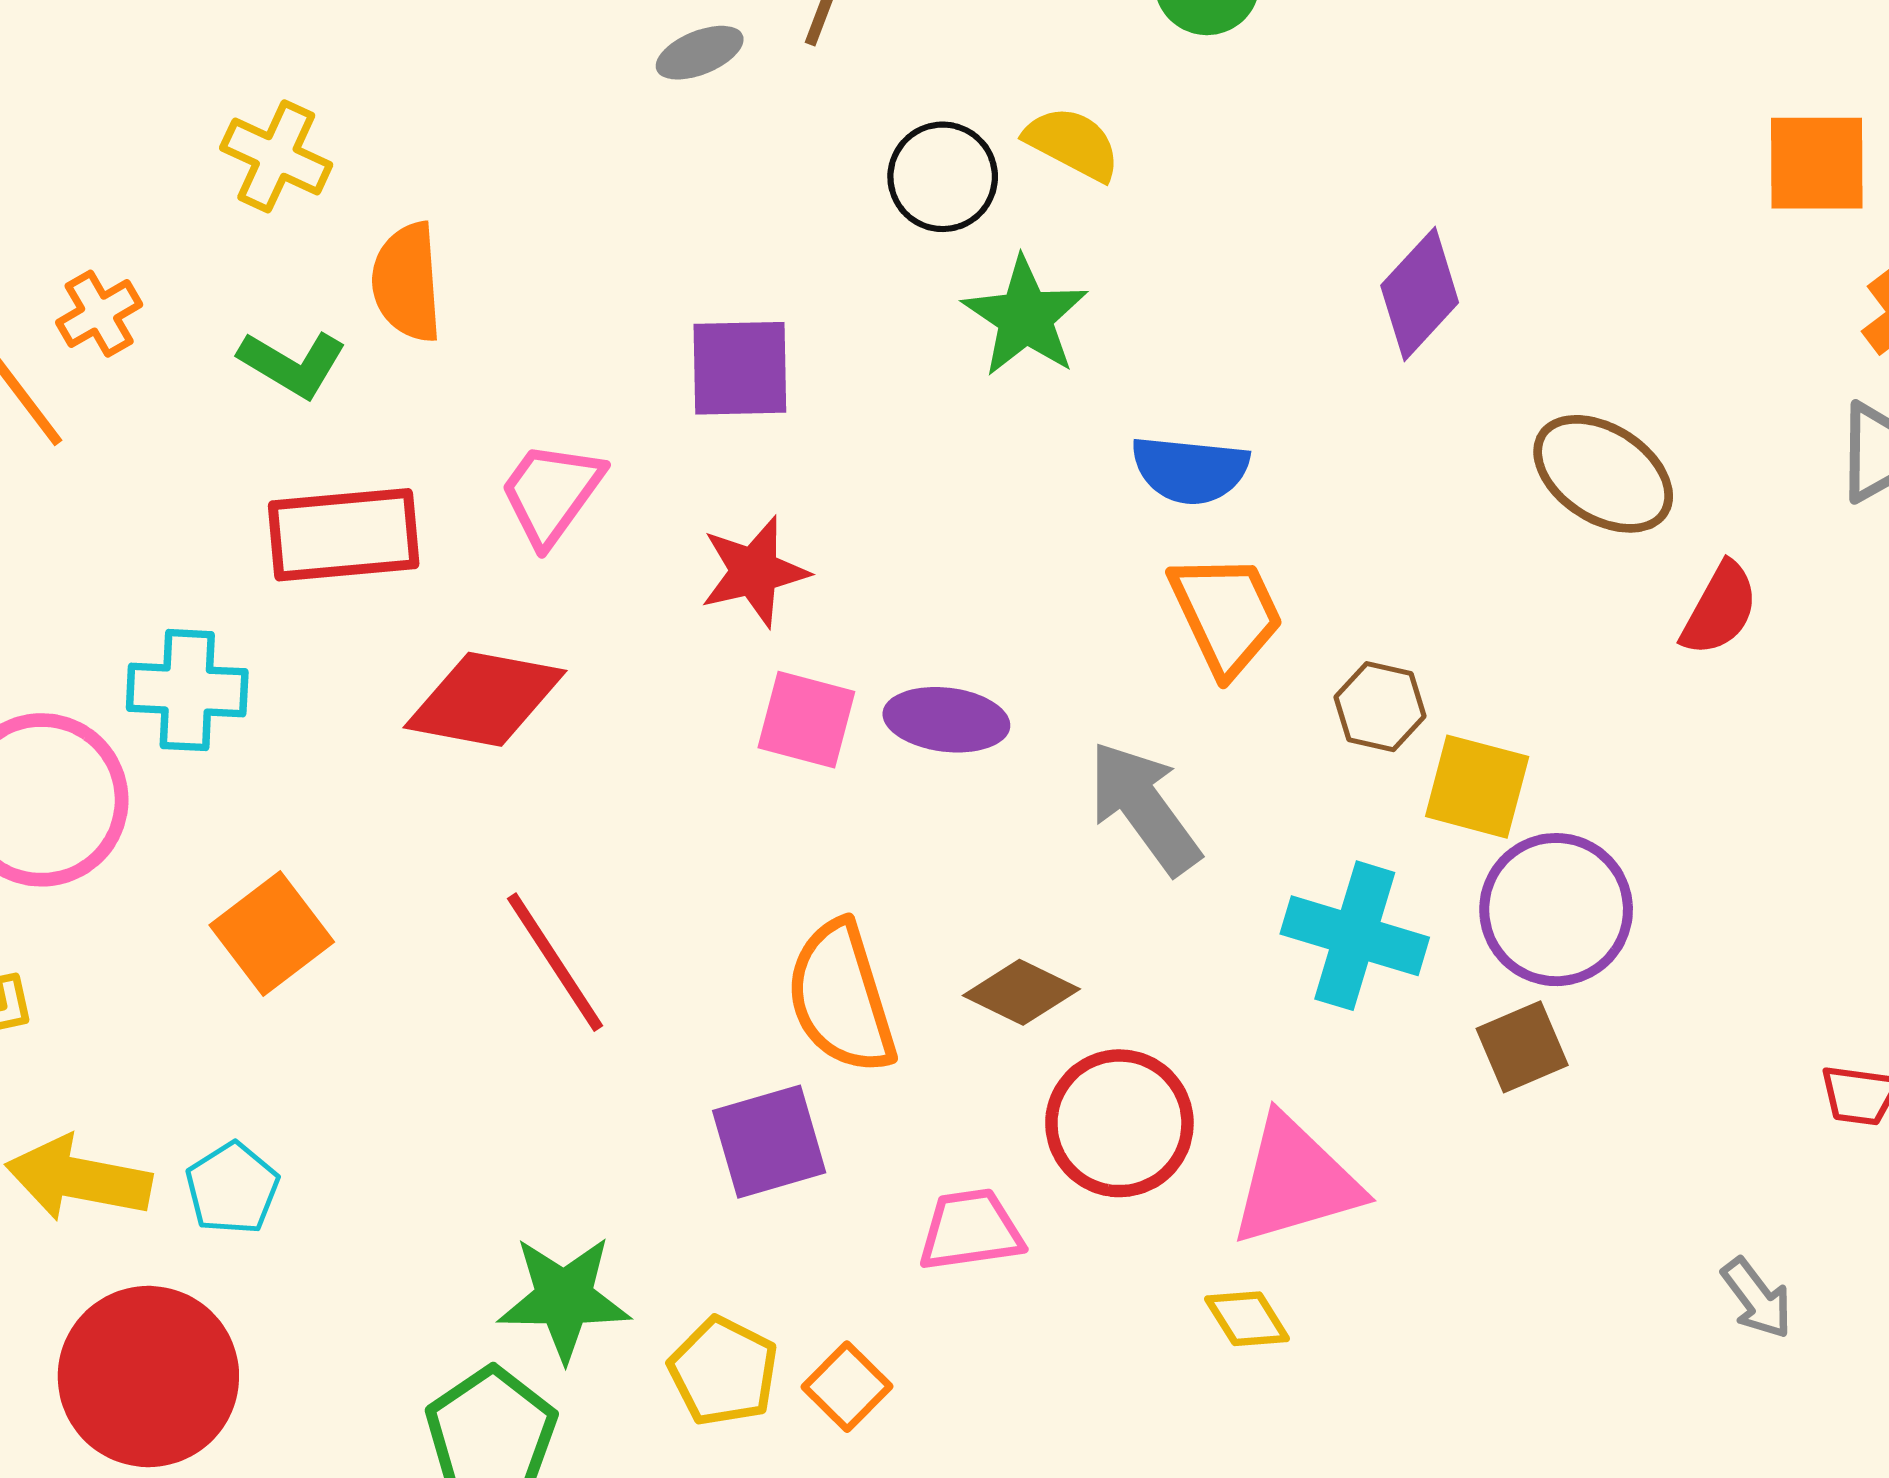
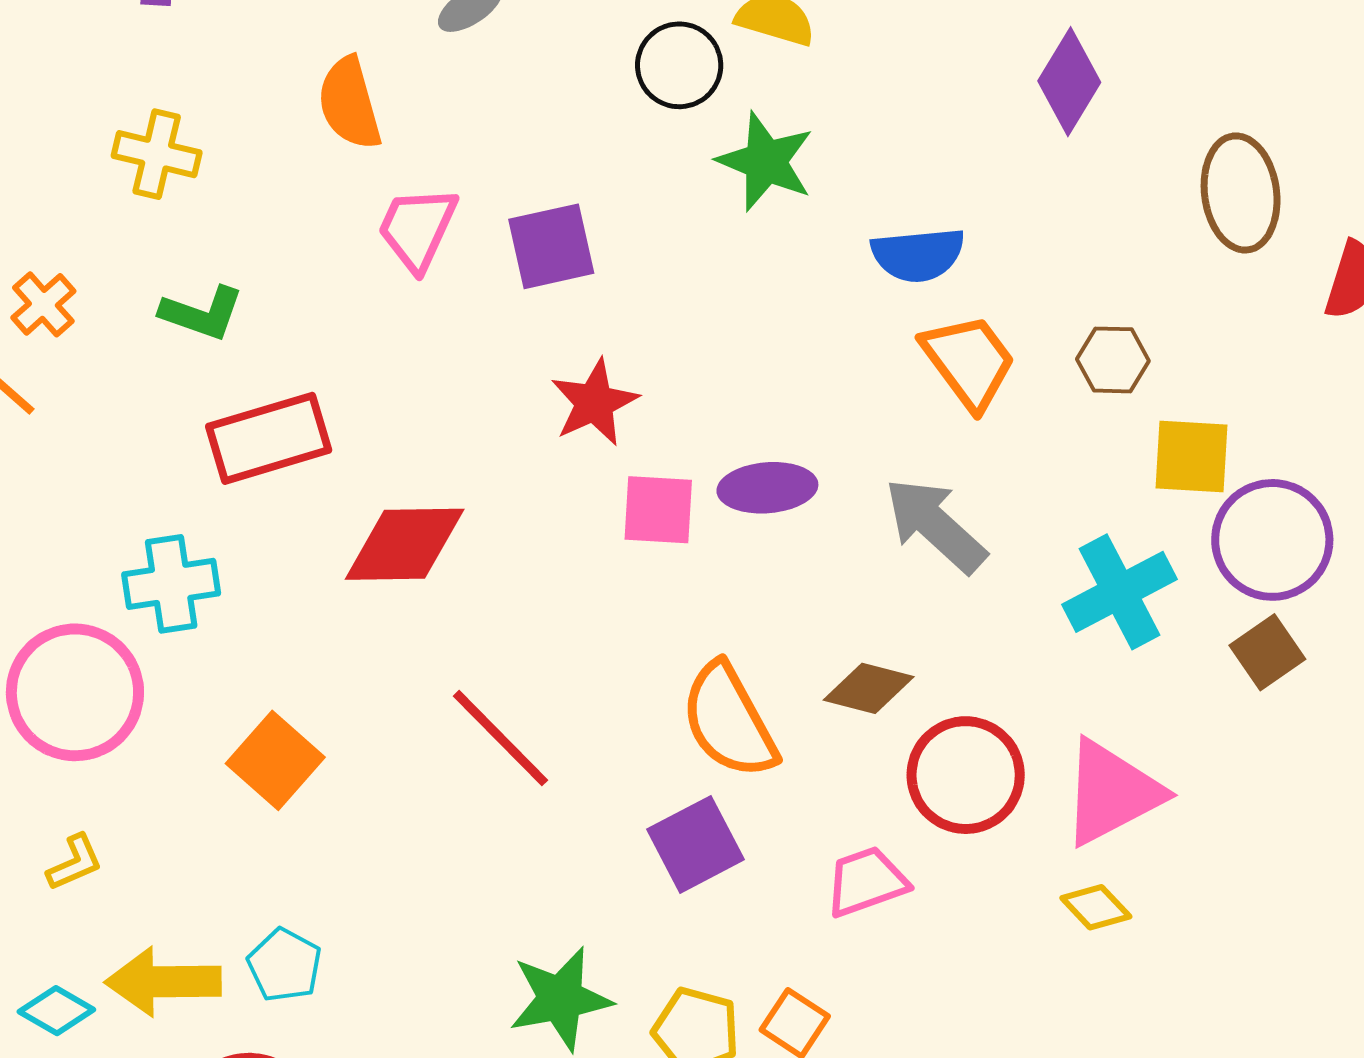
orange semicircle: (407, 282) -> (350, 103), moved
brown ellipse: (1603, 474) -> (1241, 193), turned 61
pink trapezoid: (551, 493) -> (417, 228), moved
brown hexagon: (1380, 707) -> (1113, 360), moved
cyan cross: (1355, 936) -> (1119, 592), turned -33

